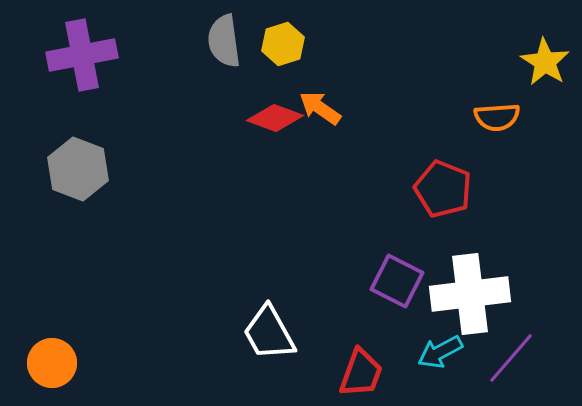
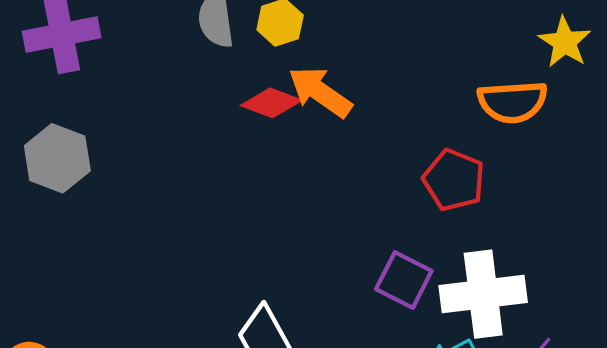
orange arrow: (320, 108) -> (320, 92), size x1.4
orange semicircle: (497, 117) -> (512, 102), size x1.4

